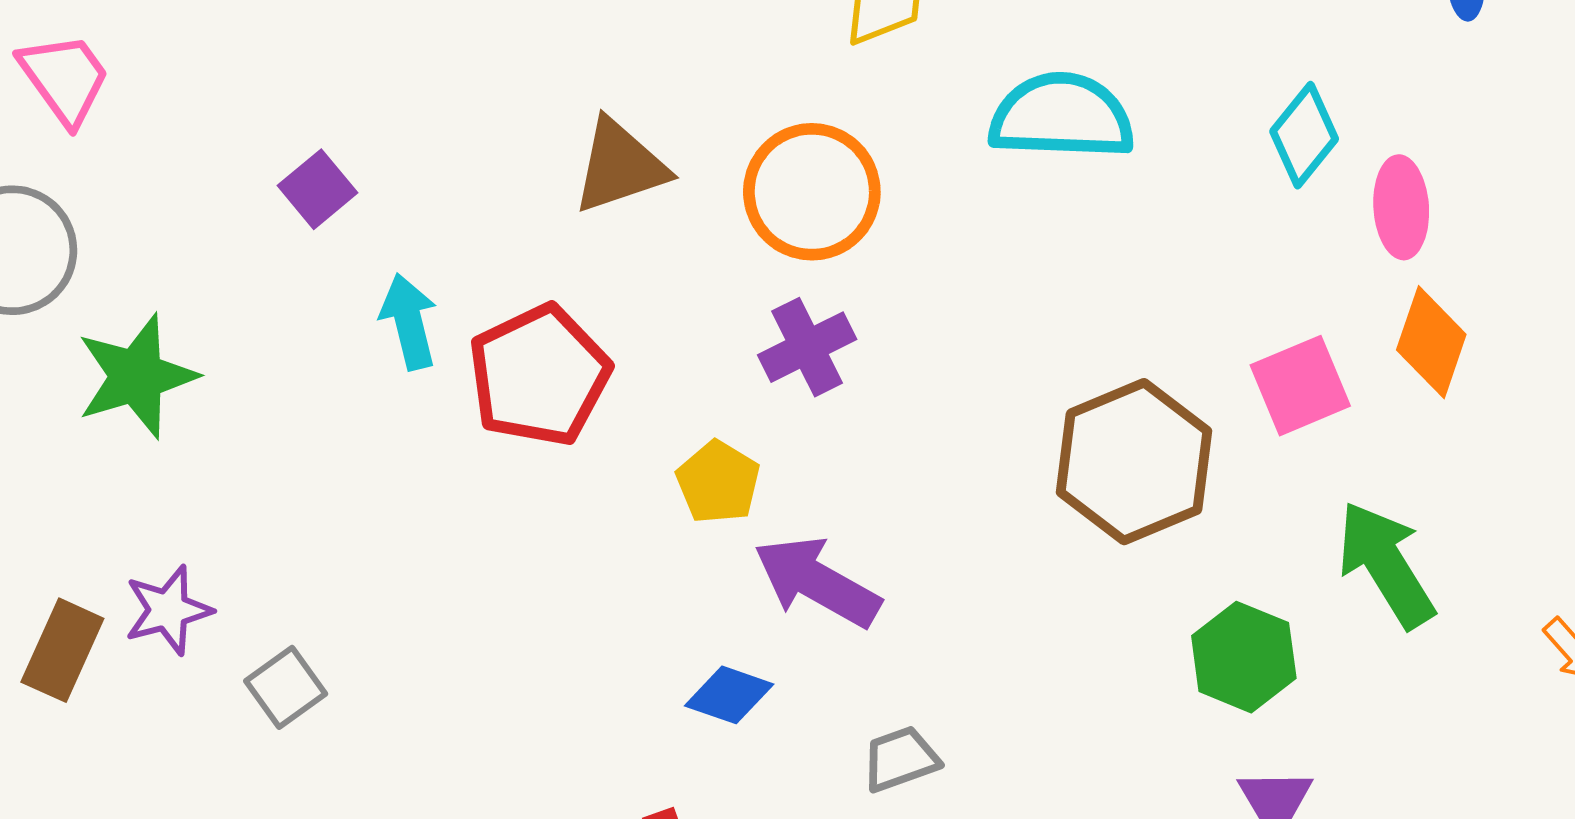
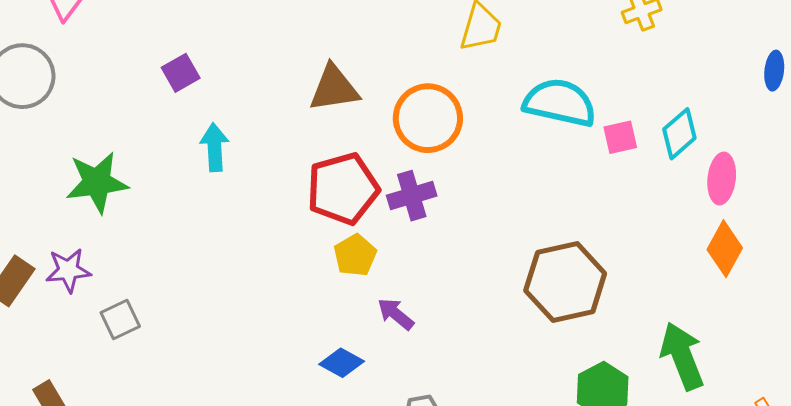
red pentagon: (539, 375) -> (343, 189), moved
green star: (137, 376) -> (97, 182), moved
pink square: (1300, 386) -> (620, 137), moved, size x0.7
purple arrow: (817, 582) -> (396, 314), size x0.6

